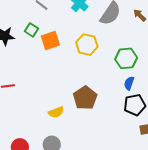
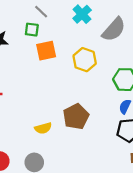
green square: (31, 30) -> (32, 30), moved, turned -32

